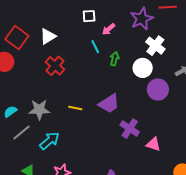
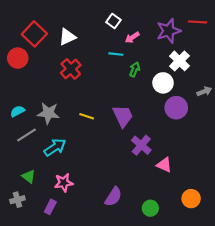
white square: (89, 16) -> (113, 21), turned 32
cyan line: (95, 47) -> (116, 54), turned -64
purple trapezoid: (109, 104) -> (123, 116), turned -90

